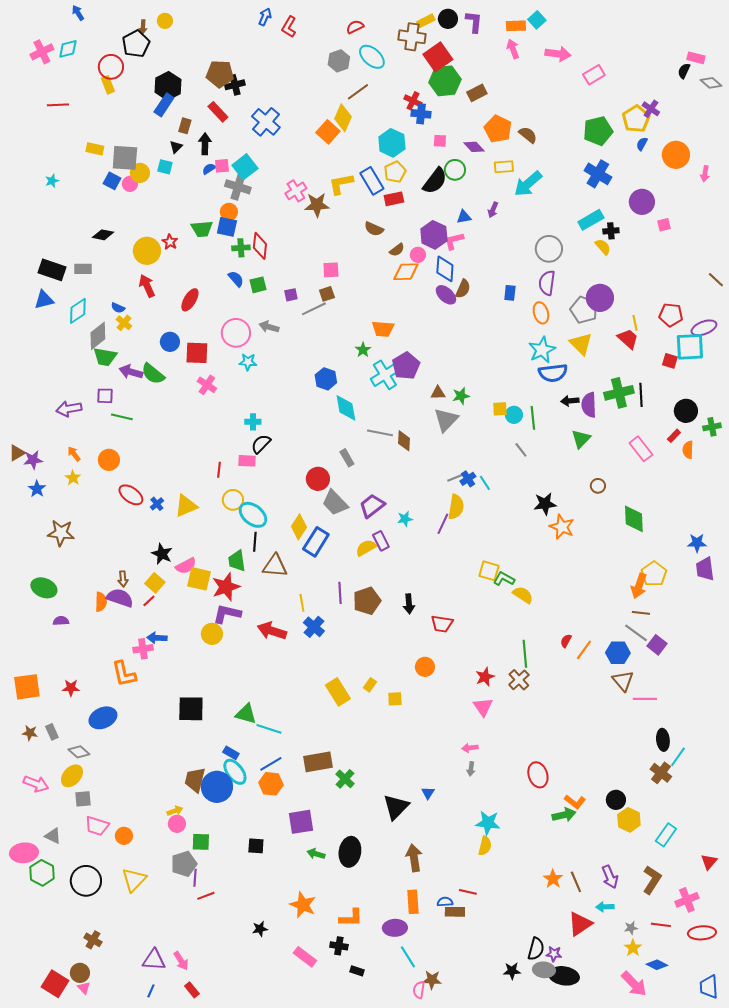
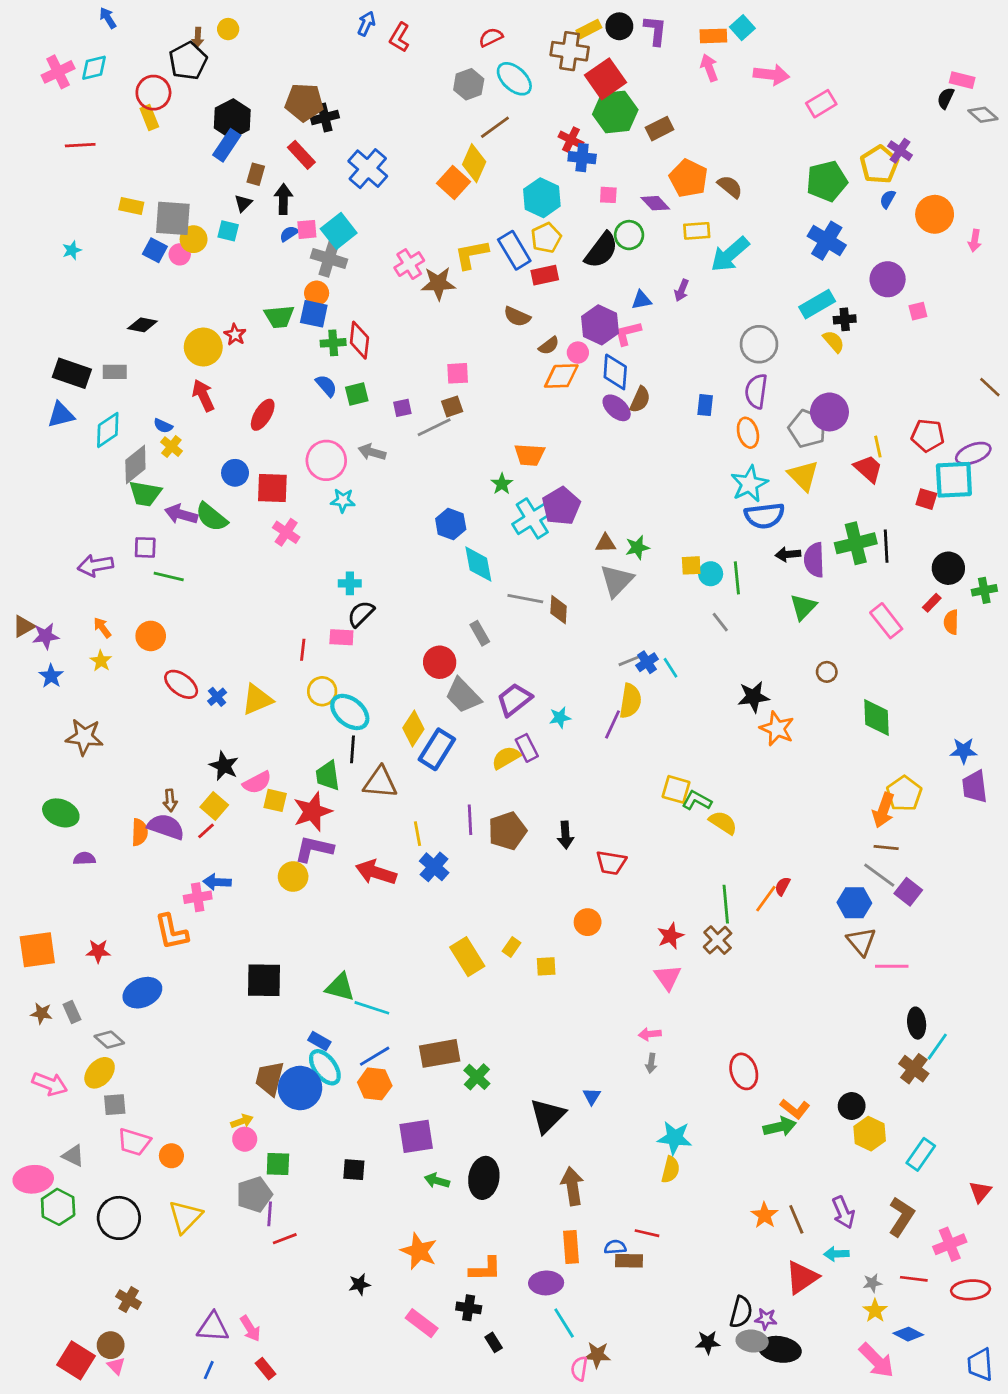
yellow square: (199, 579) -> (275, 800), size x0.7
orange line: (584, 650) -> (766, 899), moved
black rectangle: (357, 971) -> (494, 1342), turned 40

